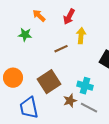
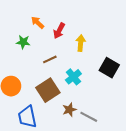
red arrow: (69, 17) -> (59, 31), moved
brown line: (61, 49) -> (50, 59), moved
cyan cross: (85, 86) -> (73, 77), moved, turned 35

